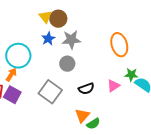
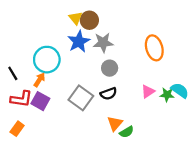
blue star: (48, 39) -> (79, 41), size x1.5
gray circle: (67, 64) -> (110, 68), moved
green star: (131, 75) -> (167, 95), moved
black semicircle: (86, 89) -> (109, 94), moved

